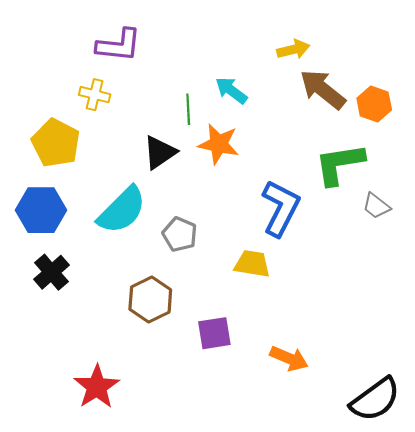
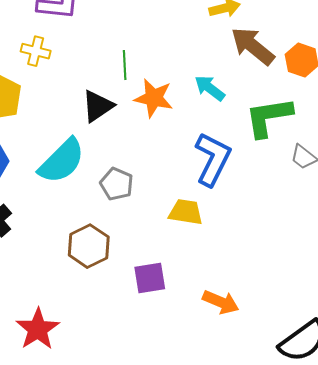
cyan arrow: (231, 90) -> (210, 88), moved

